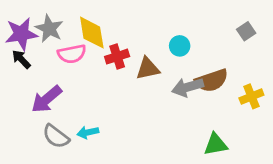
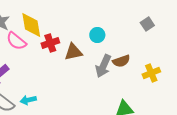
pink semicircle: (72, 54) -> (16, 41), turned 50
brown semicircle: (212, 80) -> (121, 61), size x0.7
gray arrow: (188, 87) -> (103, 66), turned -50

